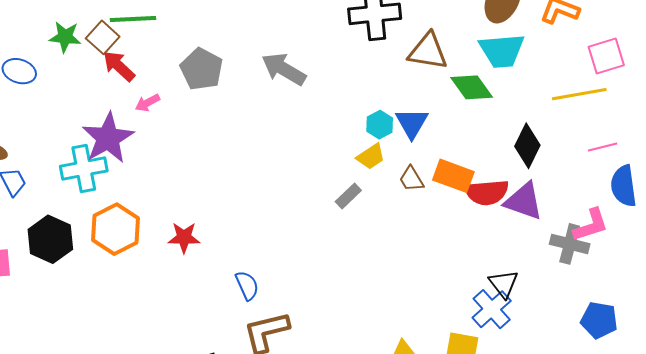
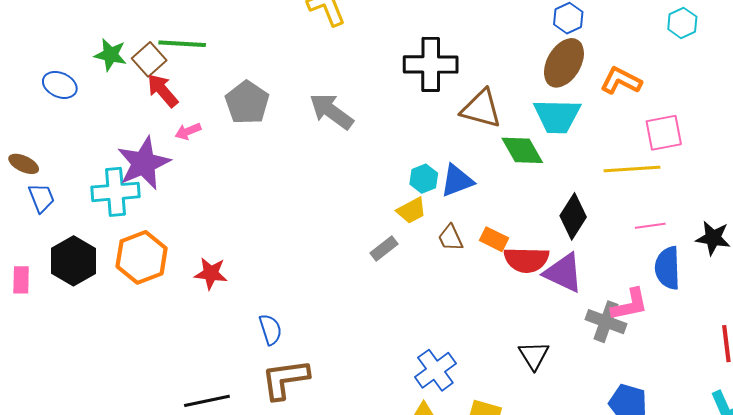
blue triangle: (412, 123) -> (457, 181), turned 33
orange rectangle: (453, 176) -> (494, 239), size x0.7
blue cross: (492, 309) -> (435, 370), moved

